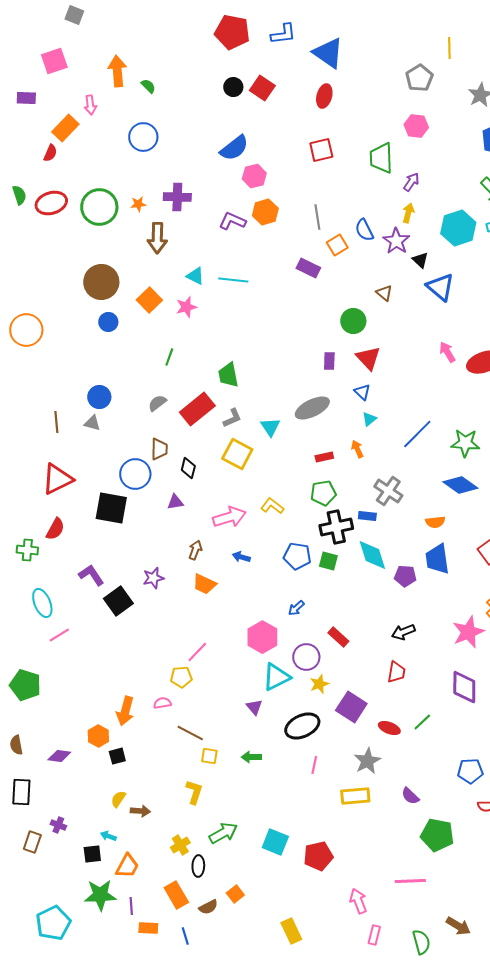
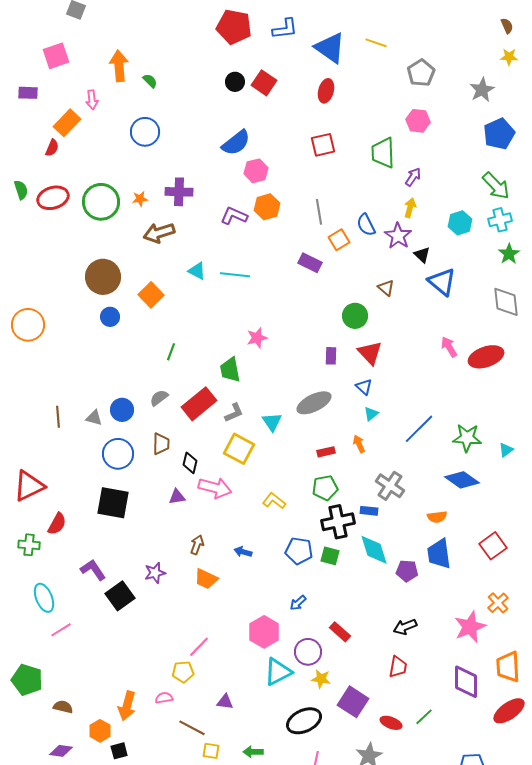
yellow line: (449, 48) -> (376, 43), moved, turned -70
cyan hexagon: (458, 228) -> (460, 223), size x0.7
brown arrow: (157, 238) -> (159, 233), turned 72
pink star: (186, 307) -> (257, 338), moved
blue circle: (99, 397) -> (122, 410), moved
blue circle: (135, 474) -> (118, 454), moved
red triangle: (57, 479) -> (29, 486), moved
pink arrow: (229, 517) -> (215, 488), moved, turned 32
yellow star: (319, 684) -> (321, 679), turned 30
purple triangle: (254, 707) -> (225, 702), moved, turned -42
brown semicircle: (16, 745) -> (63, 707), moved, turned 114

